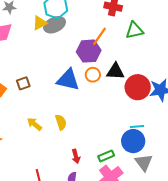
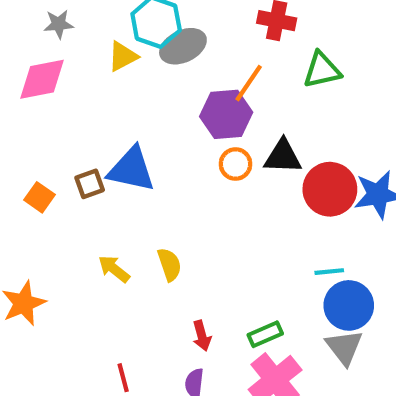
gray ellipse: (55, 25) -> (183, 46), moved
blue triangle: (68, 80) -> (131, 169), moved
blue circle: (133, 141) -> (349, 305), moved

